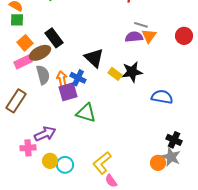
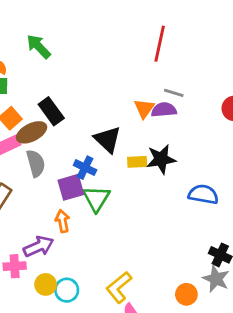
orange triangle: (149, 36) -> (144, 108), moved
yellow rectangle: (115, 74) -> (137, 162), turned -40
orange arrow: (62, 79) -> (62, 221), moved
green triangle: (86, 113) -> (96, 199), moved, turned 45
orange circle: (158, 163) -> (186, 294), moved

